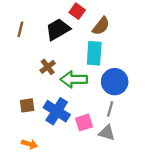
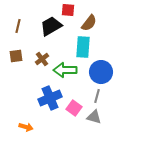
red square: (77, 11) -> (68, 10), turned -32
brown square: (27, 105) -> (16, 56), moved
blue cross: (57, 111) -> (50, 98), turned 35
pink square: (84, 123) -> (74, 108), turned -35

